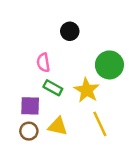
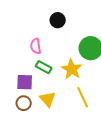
yellow triangle: (58, 126) -> (48, 99), turned 36

